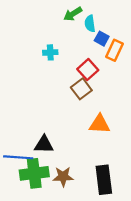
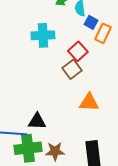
cyan cross: (50, 52) -> (43, 35), size x1.6

